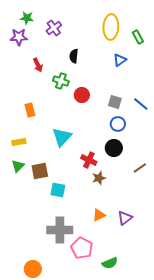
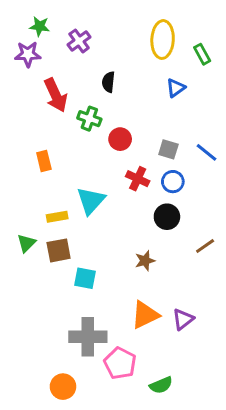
red arrow: (38, 65) -> (56, 95), size x1.6
yellow rectangle: (19, 142) -> (57, 217), moved
red cross: (89, 160) -> (138, 179), moved
orange triangle: (99, 215) -> (145, 315), size x1.5
orange circle: (33, 269) -> (63, 387), moved

